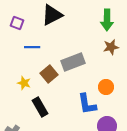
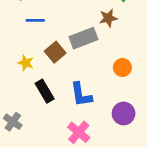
brown star: (111, 47) -> (108, 18), moved
blue L-shape: (87, 104) -> (81, 95), moved

